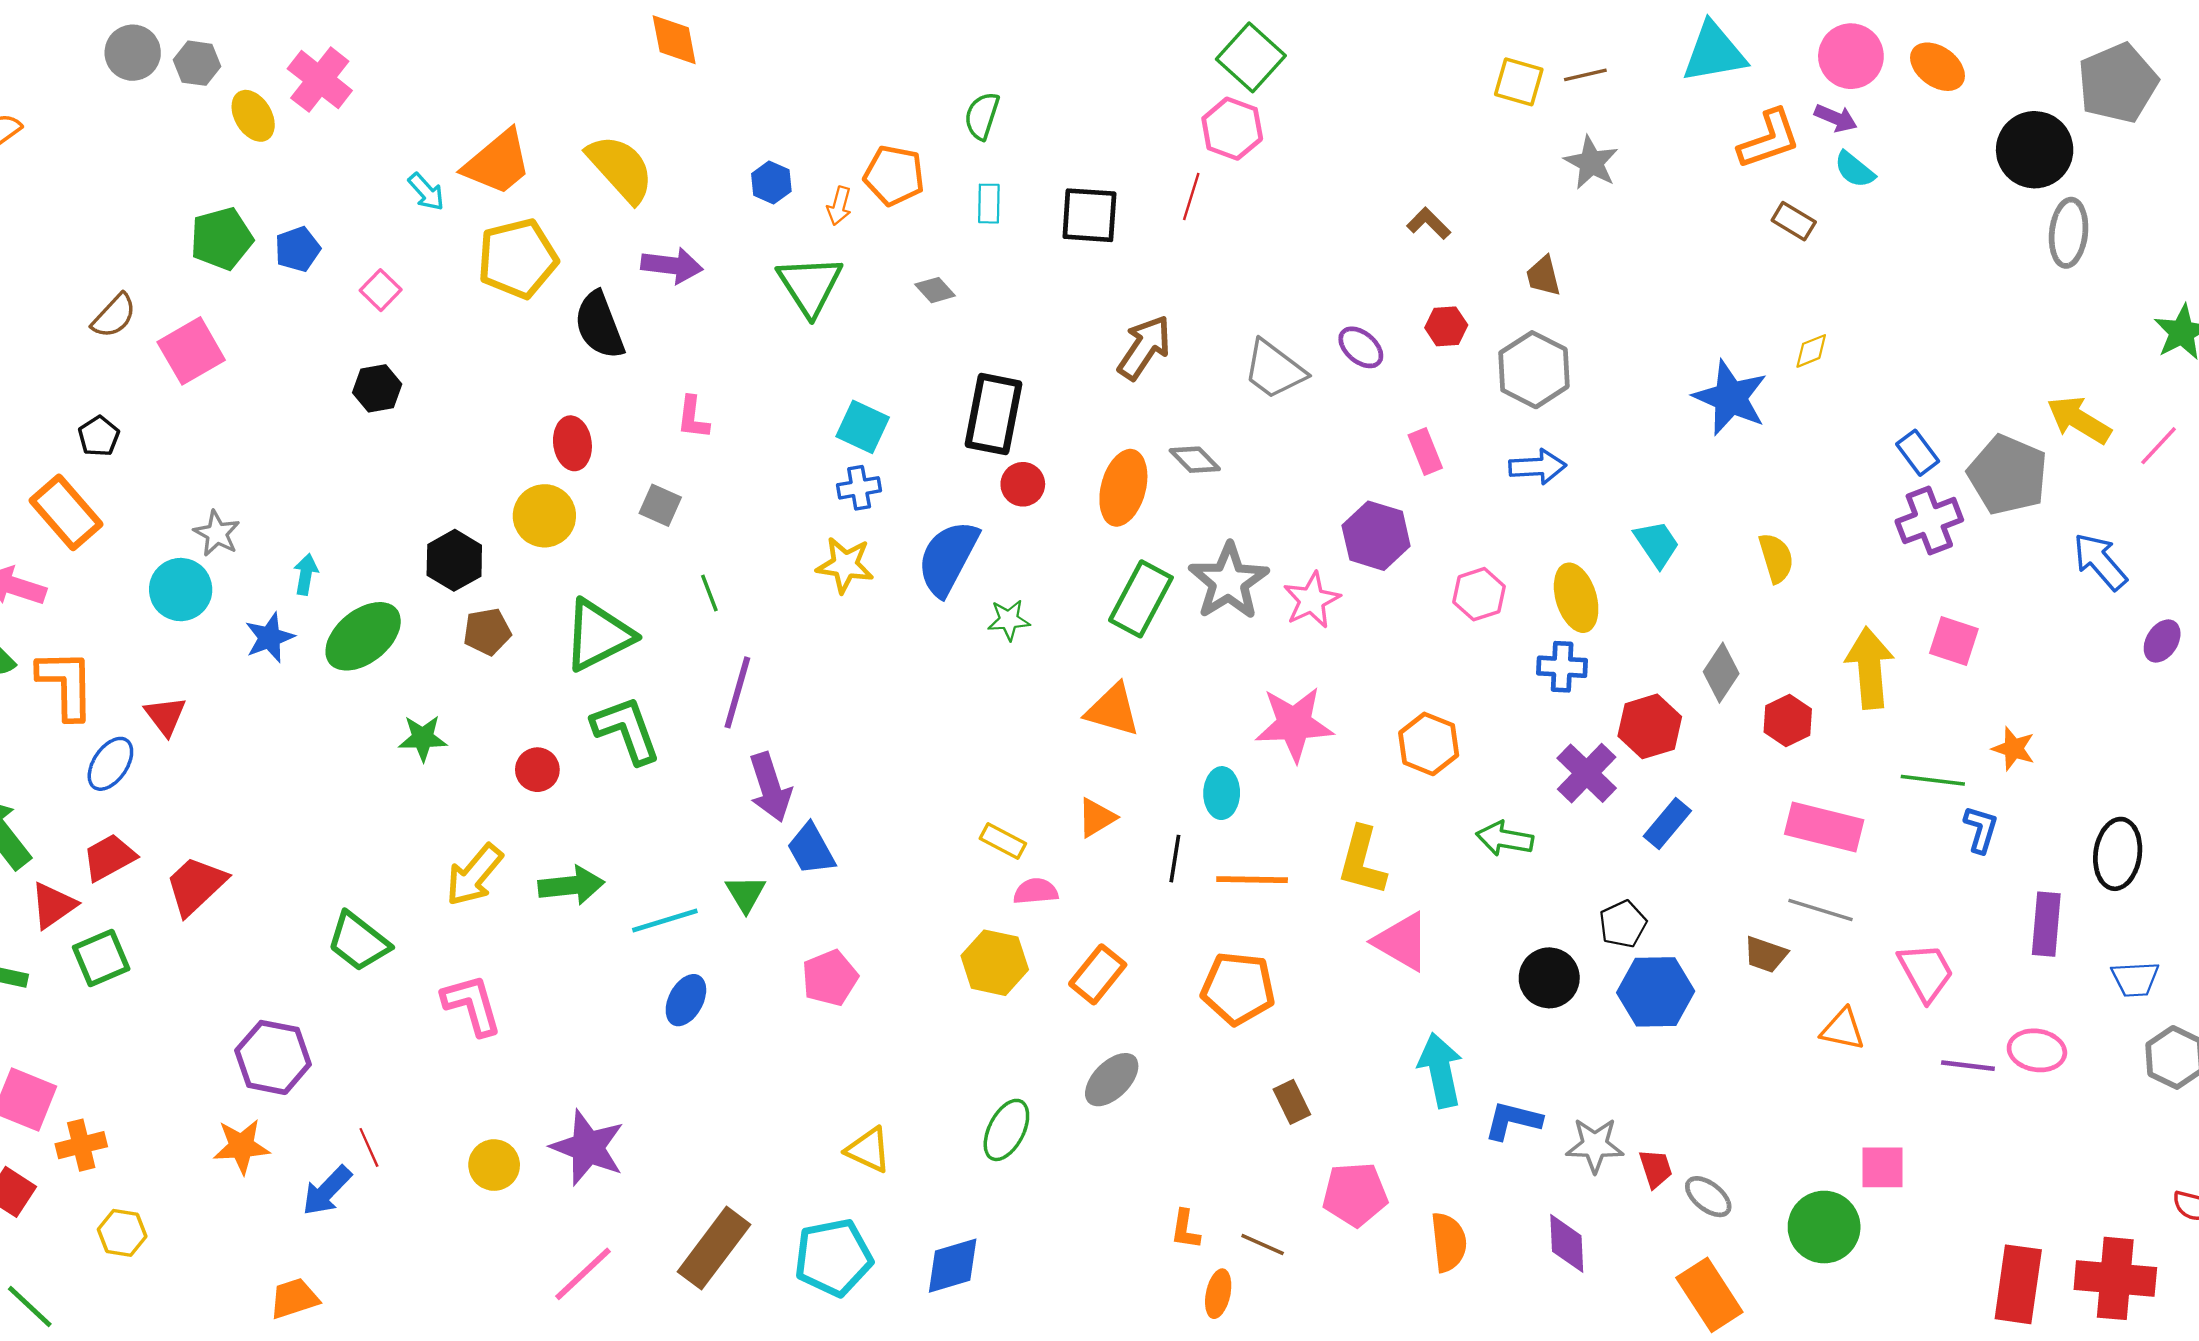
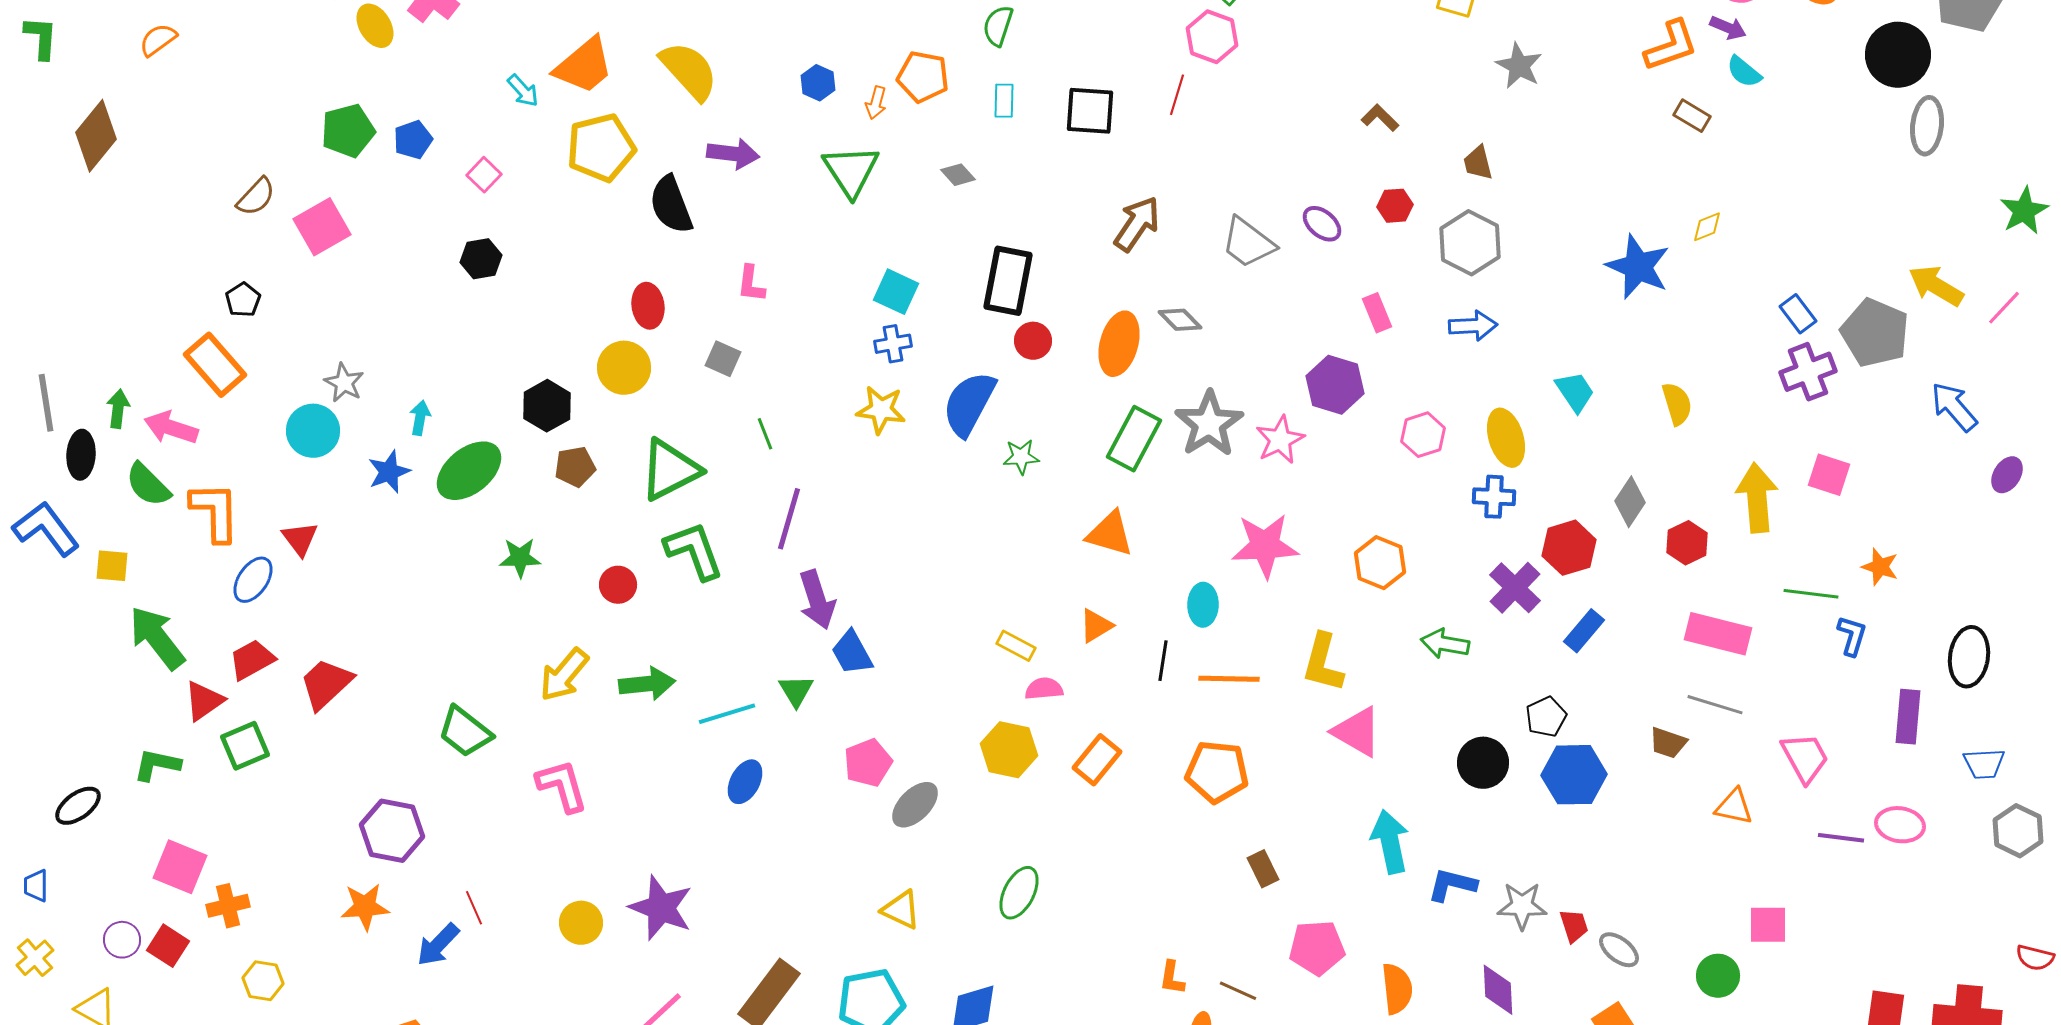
gray ellipse: (1112, 1080) -> (915, 805), moved
green circle: (1824, 1227) -> (1718, 976), size x0.7

